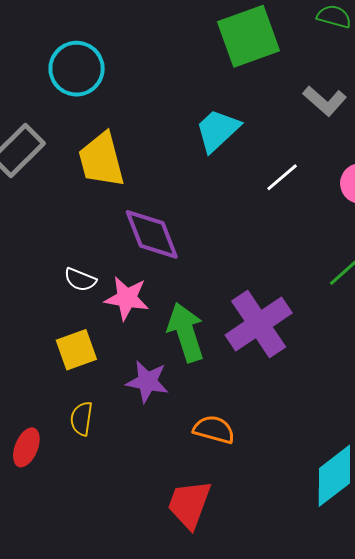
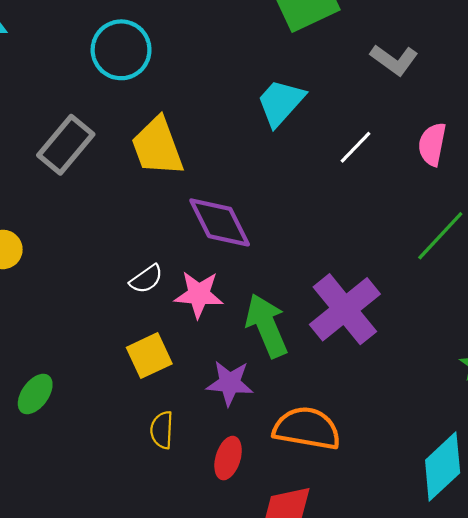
white semicircle: (80, 280) -> (146, 279), turned -52
orange semicircle: (214, 429) -> (307, 428), size x1.5
red ellipse: (26, 447) -> (228, 458), moved

